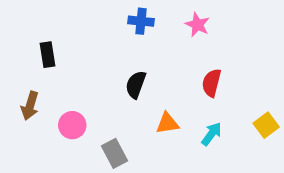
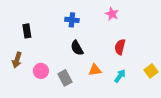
blue cross: (141, 21) -> (72, 20), moved
black semicircle: (136, 85) -> (77, 48), turned -49
gray rectangle: (115, 153) -> (65, 78), moved

